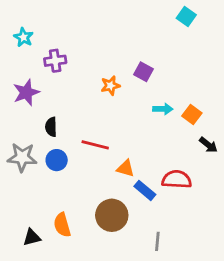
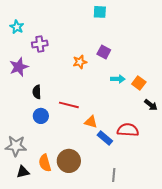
cyan square: (186, 17) -> (100, 12), moved, turned -32
gray star: (22, 157) -> (16, 146), moved
brown circle: (112, 215) -> (69, 161), moved

